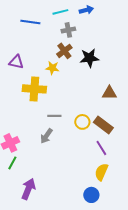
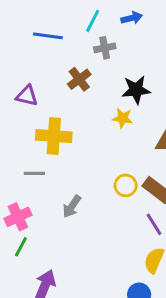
cyan line: (60, 12) -> (93, 21), turned -49
brown cross: (64, 51) -> (79, 79), moved
yellow star: (52, 68) -> (123, 118), moved
gray line: (54, 116) -> (34, 173), moved

